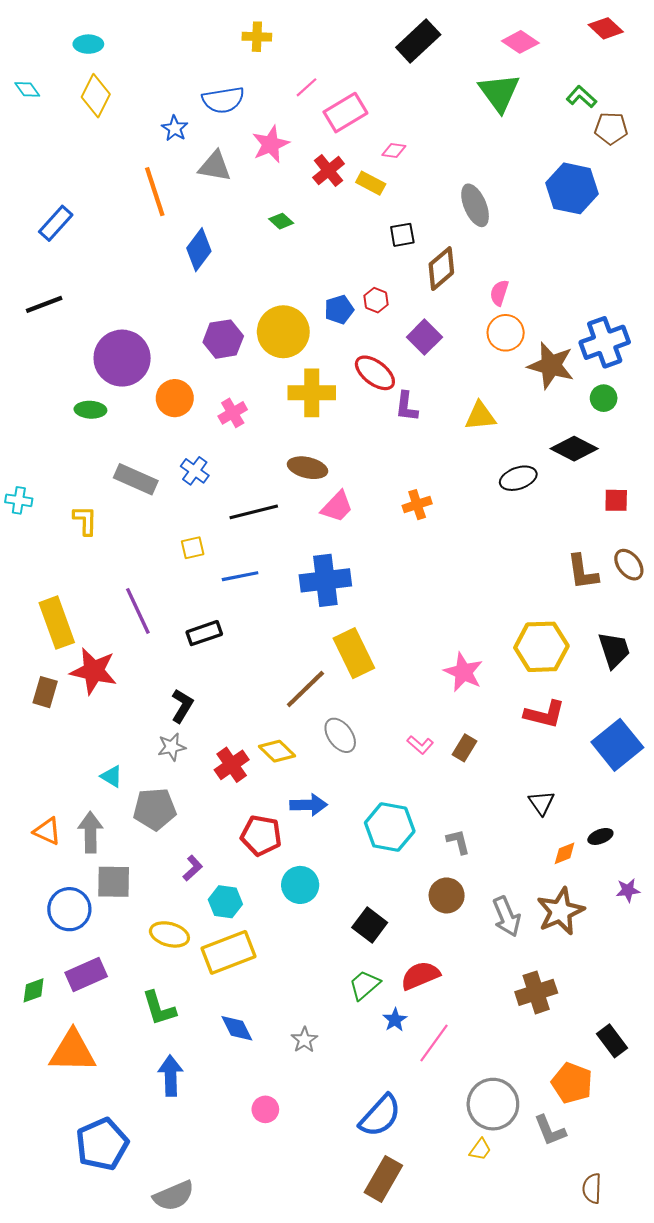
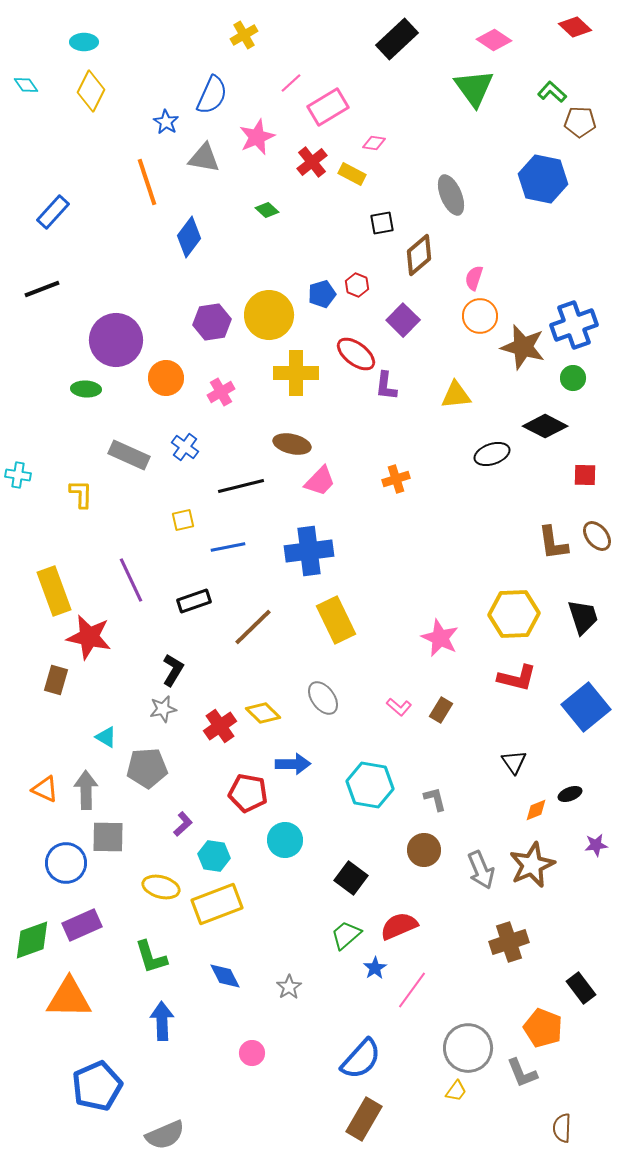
yellow cross: (257, 37) -> (244, 35), turned -32
blue semicircle: (223, 100) -> (212, 95), turned -57
brown line: (305, 689) -> (253, 627), moved
brown rectangle: (45, 692) -> (56, 680), moved
green diamond: (34, 990) -> (32, 940), size x1.6

